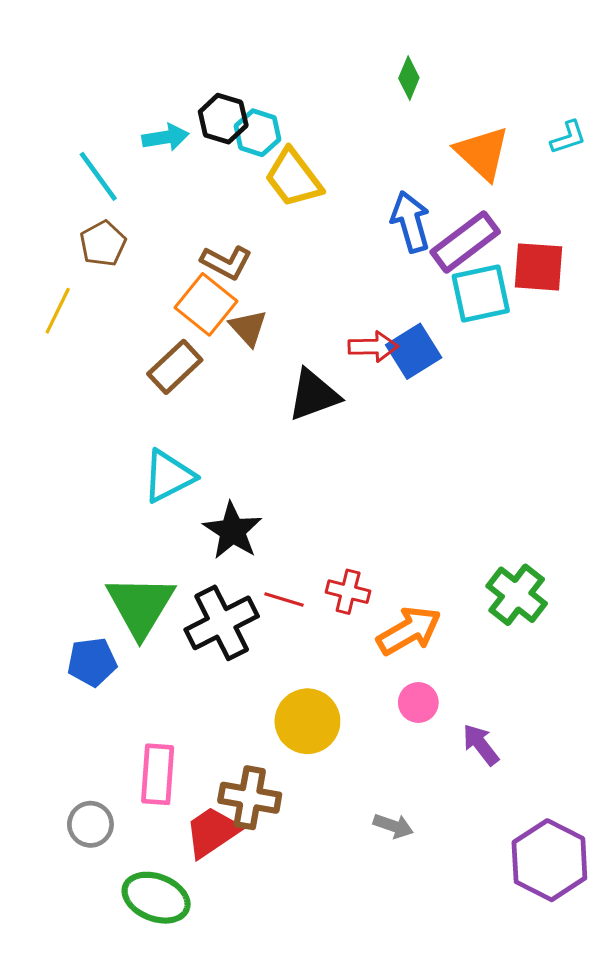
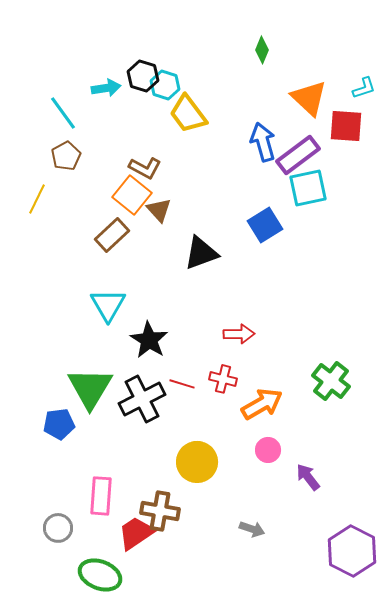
red square: (539, 267) -> (346, 126), moved
red arrow: (373, 347) -> (239, 334), moved
cyan triangle: (169, 476) -> (108, 305), turned -33

